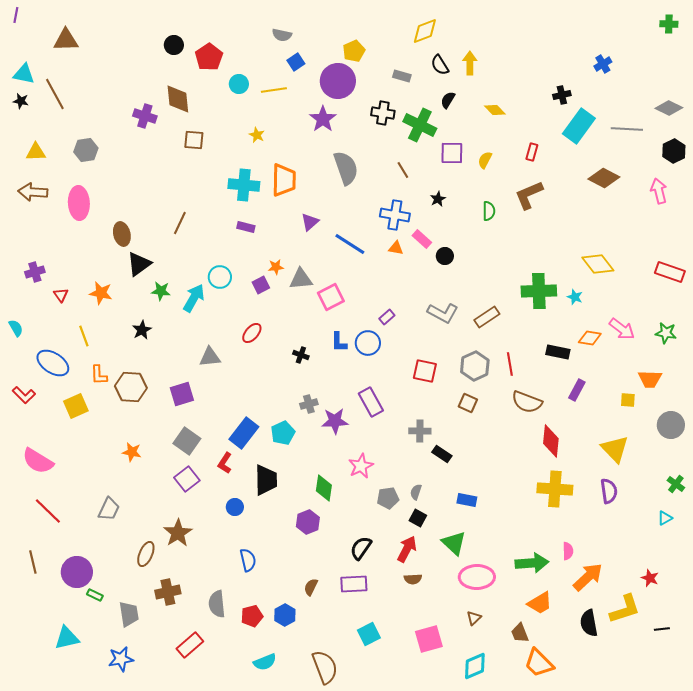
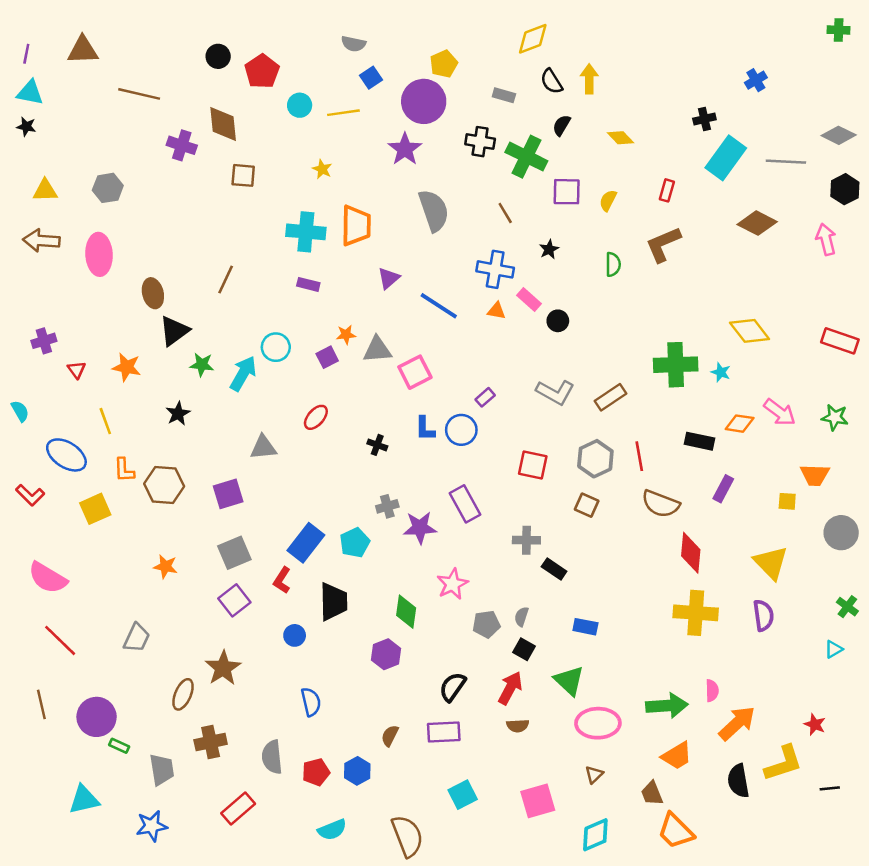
purple line: (16, 15) -> (26, 54), moved
brown line: (55, 94) -> (139, 94), moved, turned -48
gray square: (187, 441) -> (234, 553), turned 32

